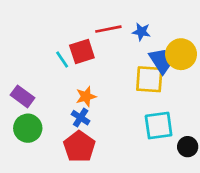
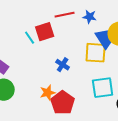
orange star: (86, 96) -> (48, 93), moved
blue cross: (81, 118) -> (63, 65), moved
red pentagon: (79, 147) -> (63, 103), moved

